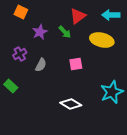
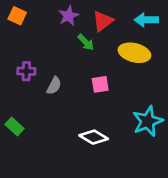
orange square: (21, 12) -> (17, 16), moved
purple star: (40, 32) -> (69, 16), moved
purple cross: (20, 54) -> (26, 71), turned 32
green rectangle: (11, 86) -> (15, 127), moved

